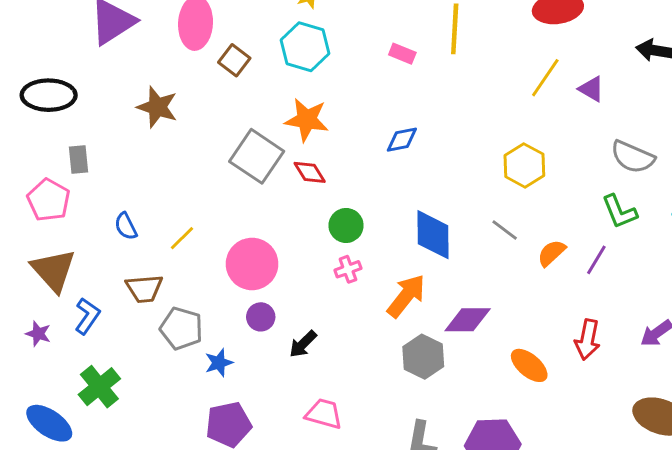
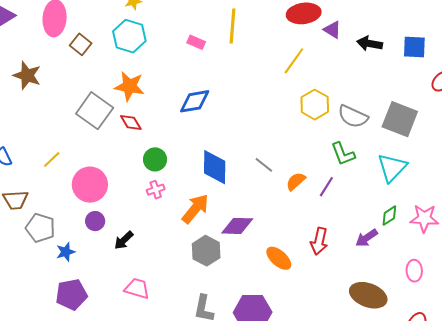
purple triangle: (591, 89) -> (332, 30), moved
blue diamond: (402, 140) -> (195, 101), size x1.4
yellow hexagon: (524, 165) -> (315, 105), moved
yellow line: (182, 238) -> (52, 160), moved

